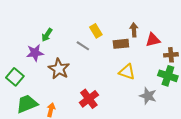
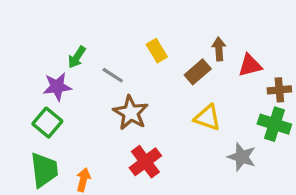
brown rectangle: (121, 44) -> (198, 72), turned -35
gray line: (83, 46) -> (113, 75), moved
brown star: (59, 69) -> (131, 113), moved
green square: (15, 77) -> (47, 123), moved
green trapezoid: (27, 104) -> (44, 170), turned 105

